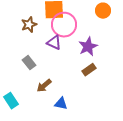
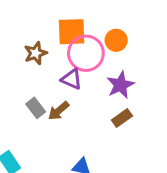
orange circle: (103, 11) -> (116, 40), moved
brown arrow: (44, 86) -> (59, 111), moved

